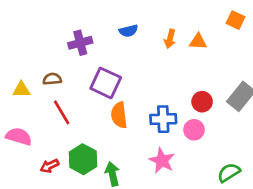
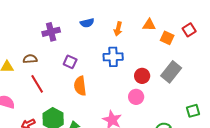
orange square: (235, 20) -> (167, 38), moved
orange triangle: (198, 41) -> (149, 25), moved
purple square: (106, 83) -> (70, 62), size x0.6
blue cross: (163, 119) -> (113, 57), moved

